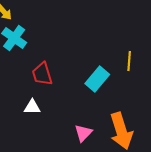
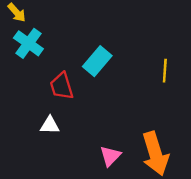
cyan rectangle: (97, 79) -> (97, 61), moved

